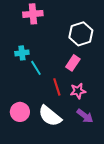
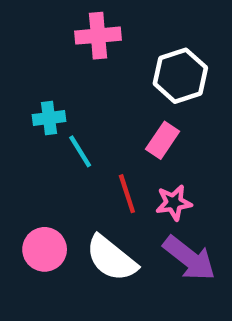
pink cross: (33, 14) -> (98, 36), moved
purple arrow: (85, 116) -> (189, 258), size x1.4

